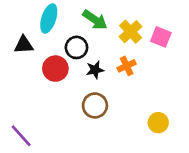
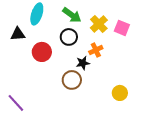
black circle: (76, 47) -> (69, 37), moved
black star: (95, 70) -> (83, 63), moved

